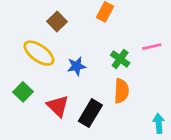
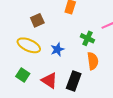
brown square: (57, 21) -> (37, 20), turned 32

